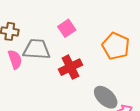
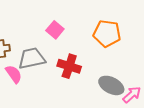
red cross: (70, 67) -> (69, 66), turned -30

